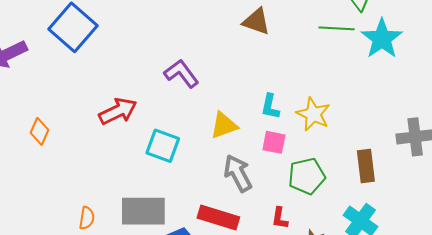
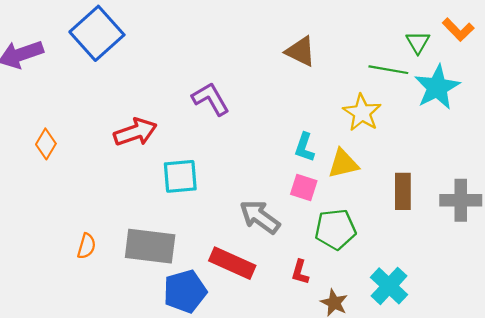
yellow star: (313, 114) -> (362, 113), moved
yellow triangle: (224, 125) -> (343, 164), moved
cyan square: (163, 146) -> (180, 176), turned -32
brown rectangle: (366, 166) -> (403, 191), moved
gray arrow: (238, 173) -> (260, 217), turned -33

